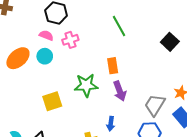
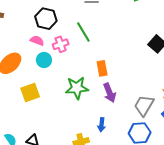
green line: (119, 26) -> (83, 32), moved
cyan circle: (45, 56) -> (44, 60), moved
yellow square: (52, 101) -> (30, 93), moved

